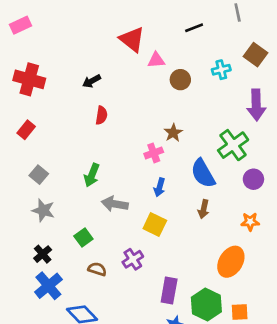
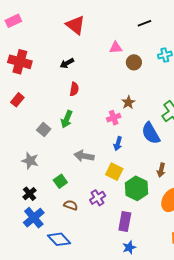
red triangle: (132, 39) -> (75, 25), moved
gray square: (39, 175) -> (44, 129), moved
green arrow: (92, 175) -> (67, 119), moved
brown arrow: (204, 209) -> (161, 170), moved
green hexagon: (206, 304) -> (136, 188), moved

